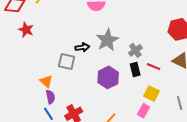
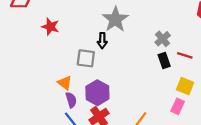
red star: (26, 30) -> (50, 27), moved
gray star: (107, 40) -> (115, 19), moved
black arrow: (82, 47) -> (102, 41), turned 104
purple hexagon: (108, 77) -> (97, 93), moved

